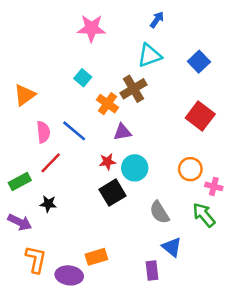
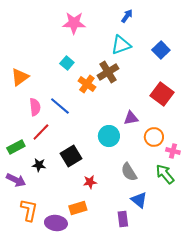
purple triangle: (122, 132) -> (131, 118), moved
red star: (108, 162) -> (90, 182), moved
black square: (112, 193) -> (71, 156), moved

